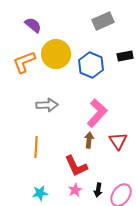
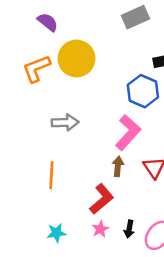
blue hexagon: (91, 65) -> (143, 91), moved
red L-shape: (76, 166) -> (102, 199), turned -105

